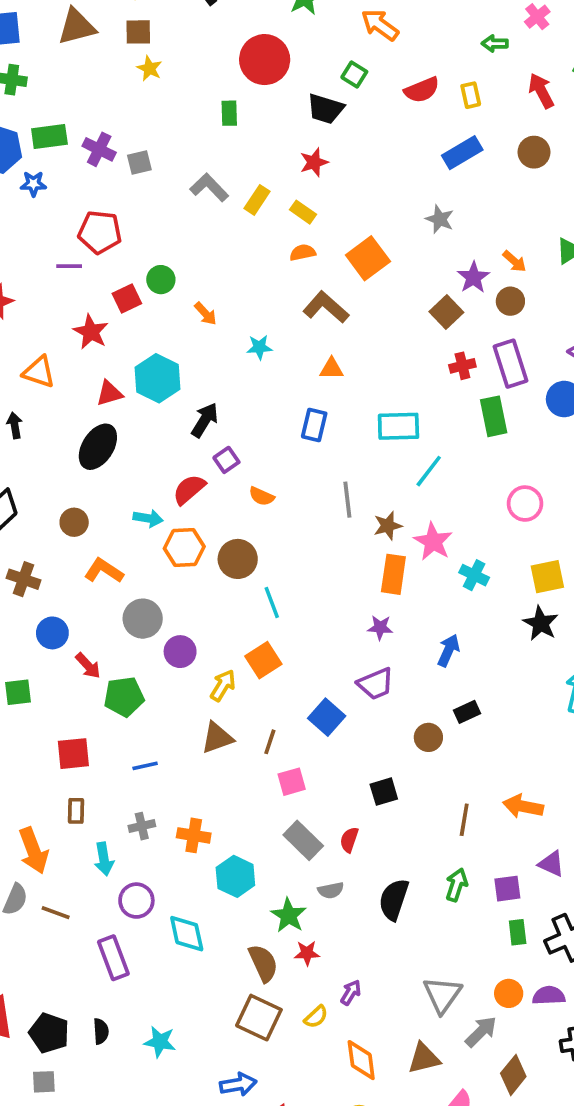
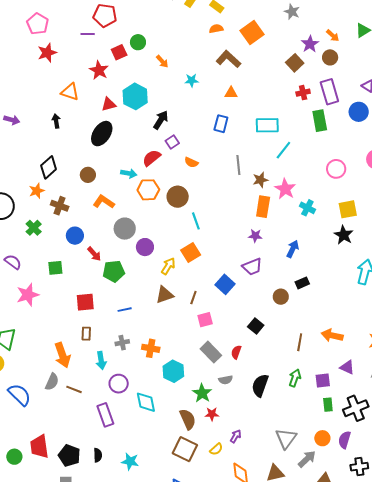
black square: (384, 792) -> (256, 326), turned -35
purple semicircle: (549, 996) -> (344, 440), turned -72

